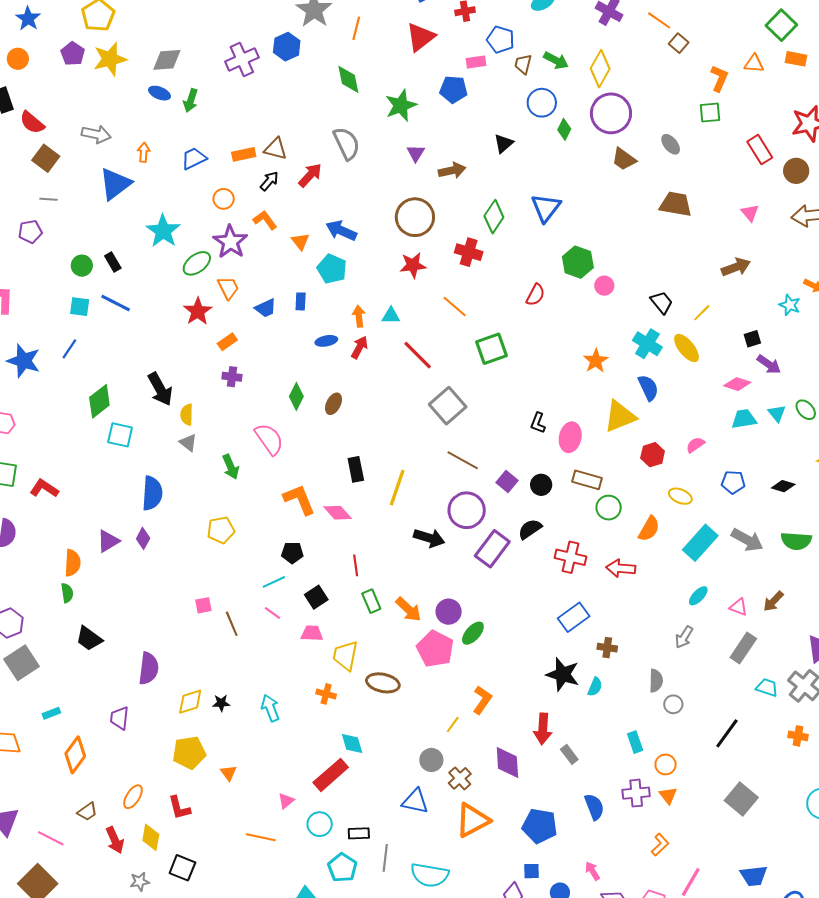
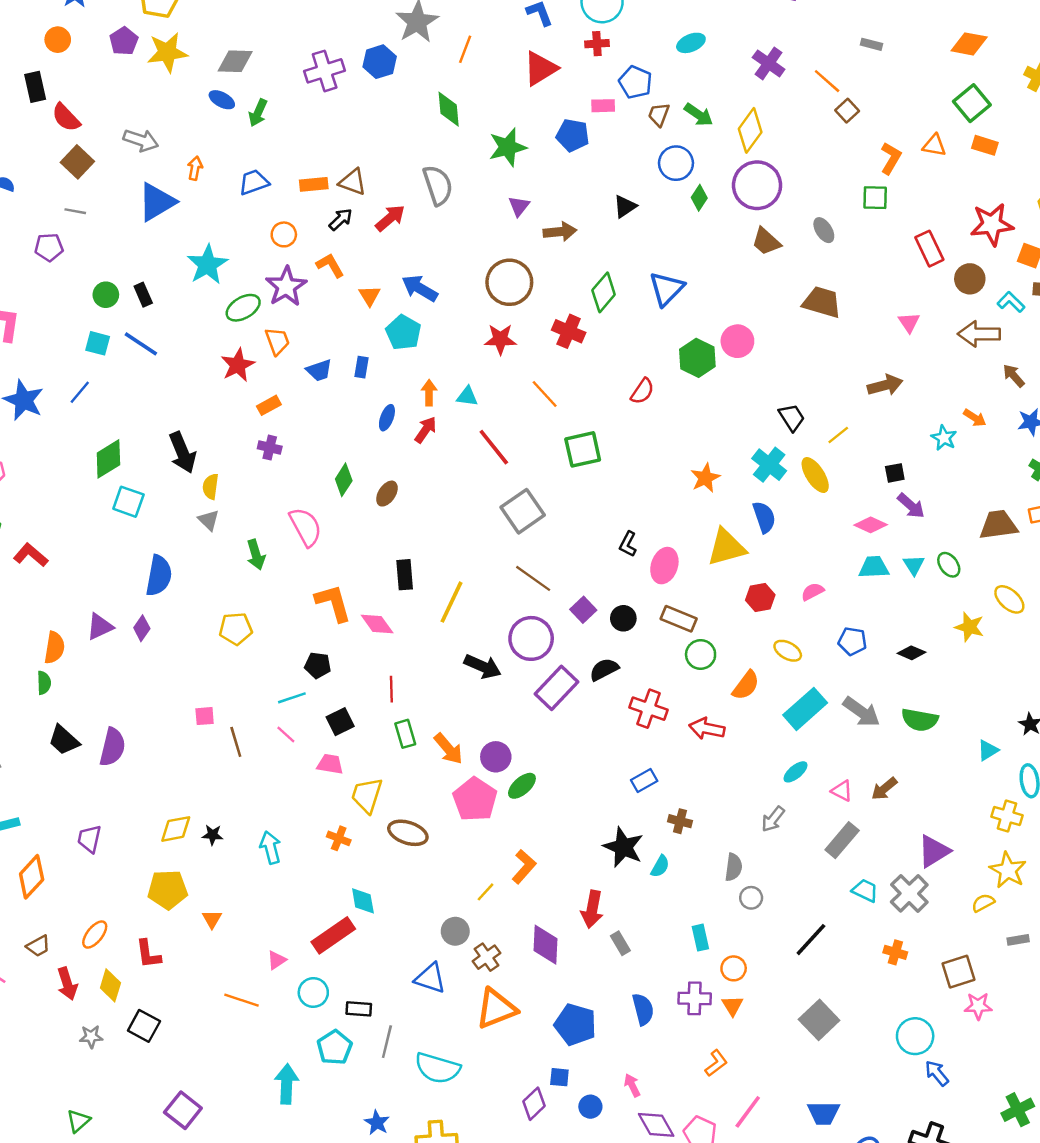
pink circle: (604, 286) -> (737, 341), moved, size x1.4
blue ellipse: (326, 341) -> (387, 418), turned -65
blue rectangle: (574, 617) -> (644, 780), size x0.7
purple semicircle: (149, 668) -> (112, 747), moved

